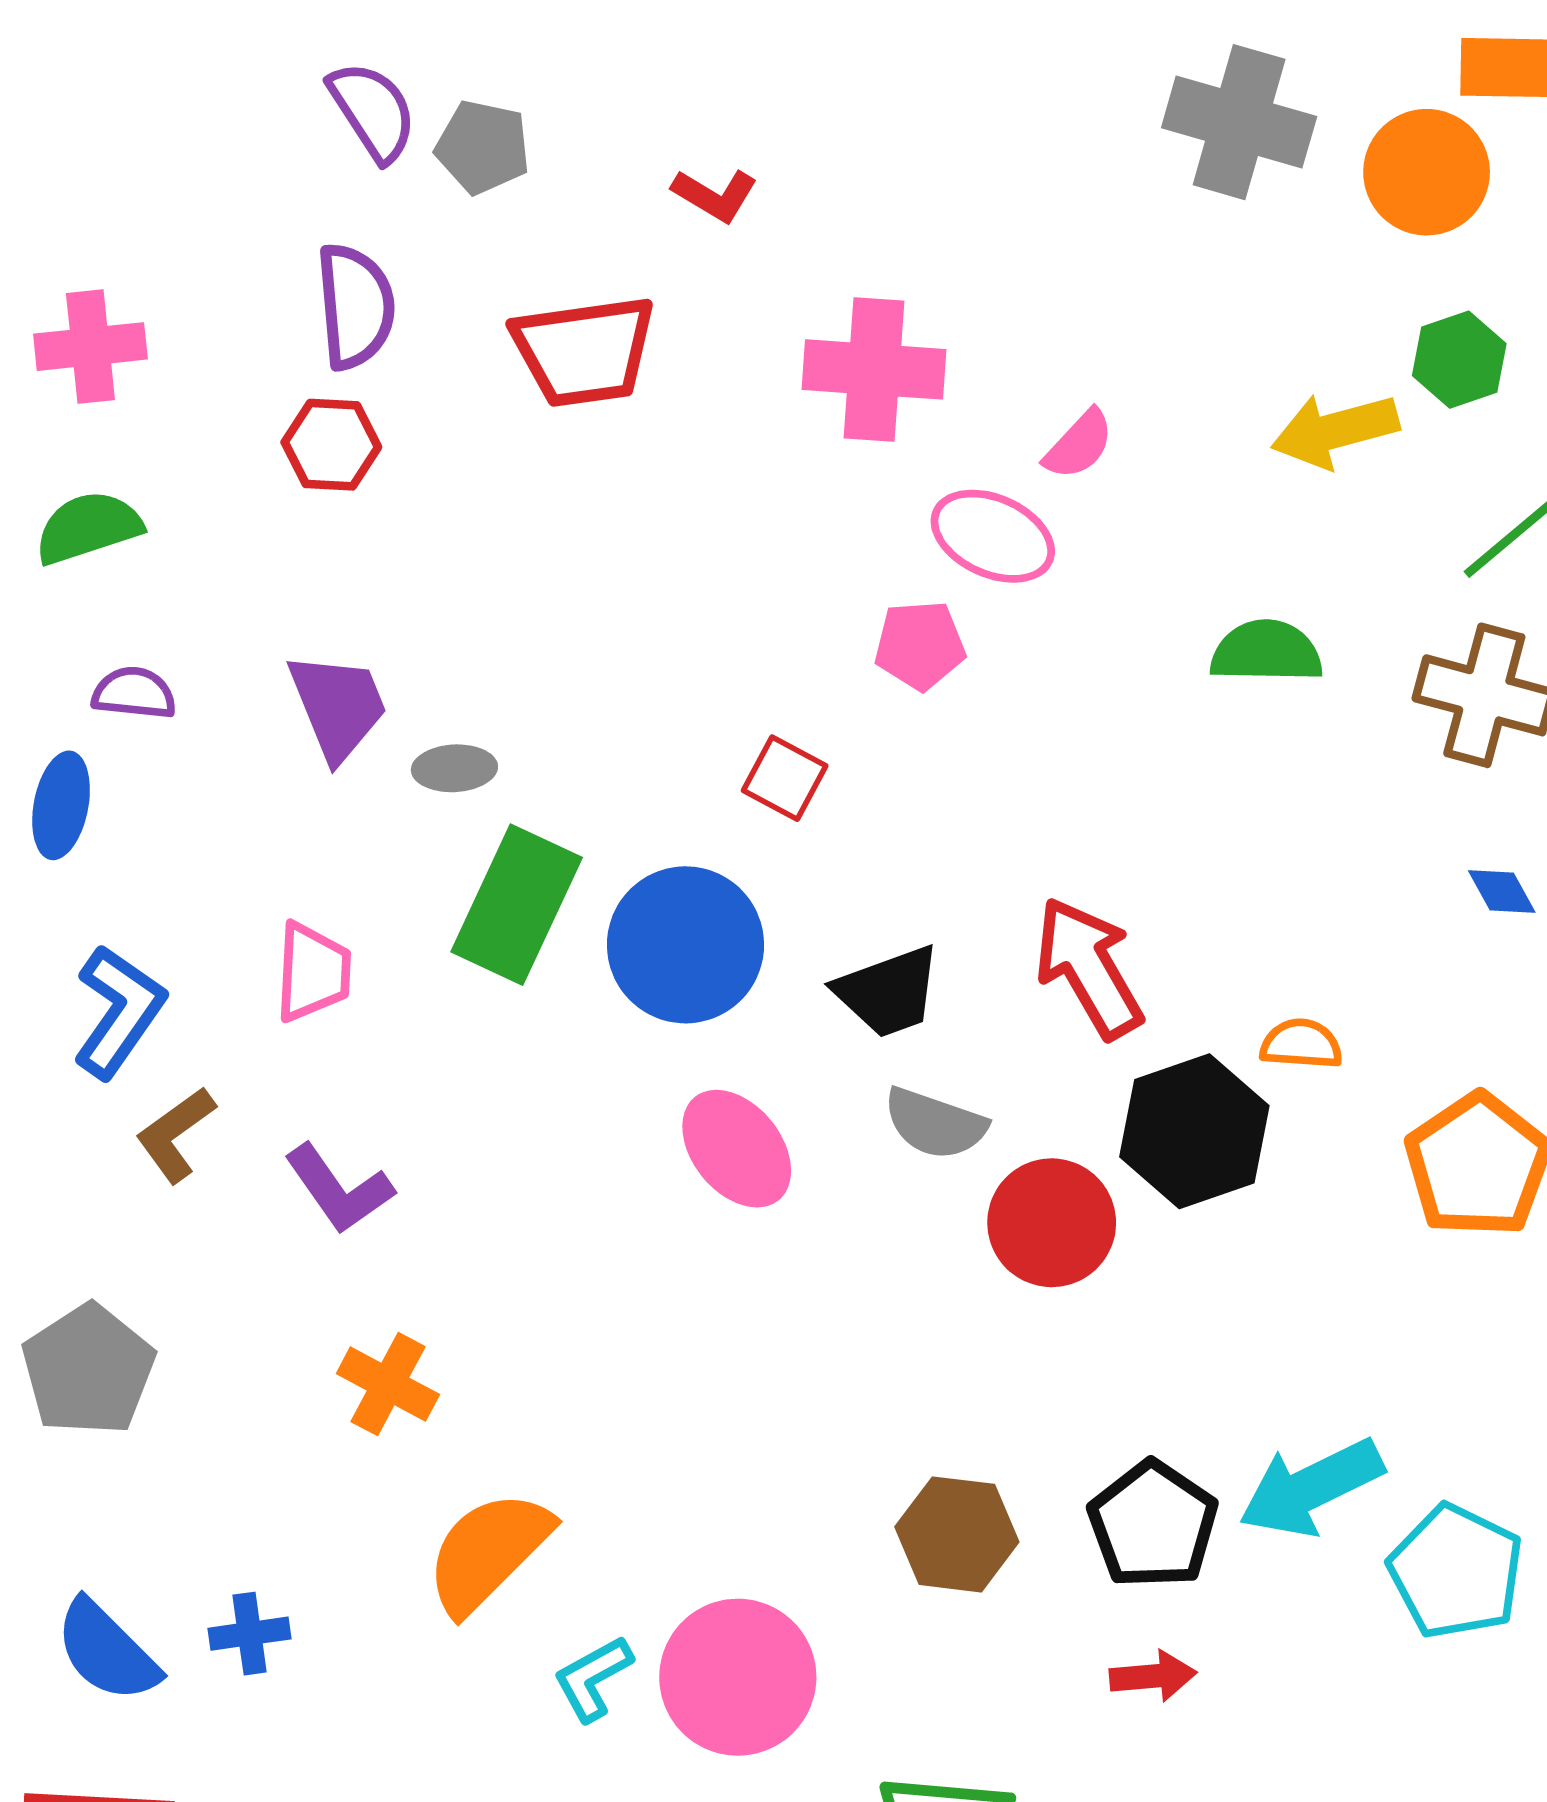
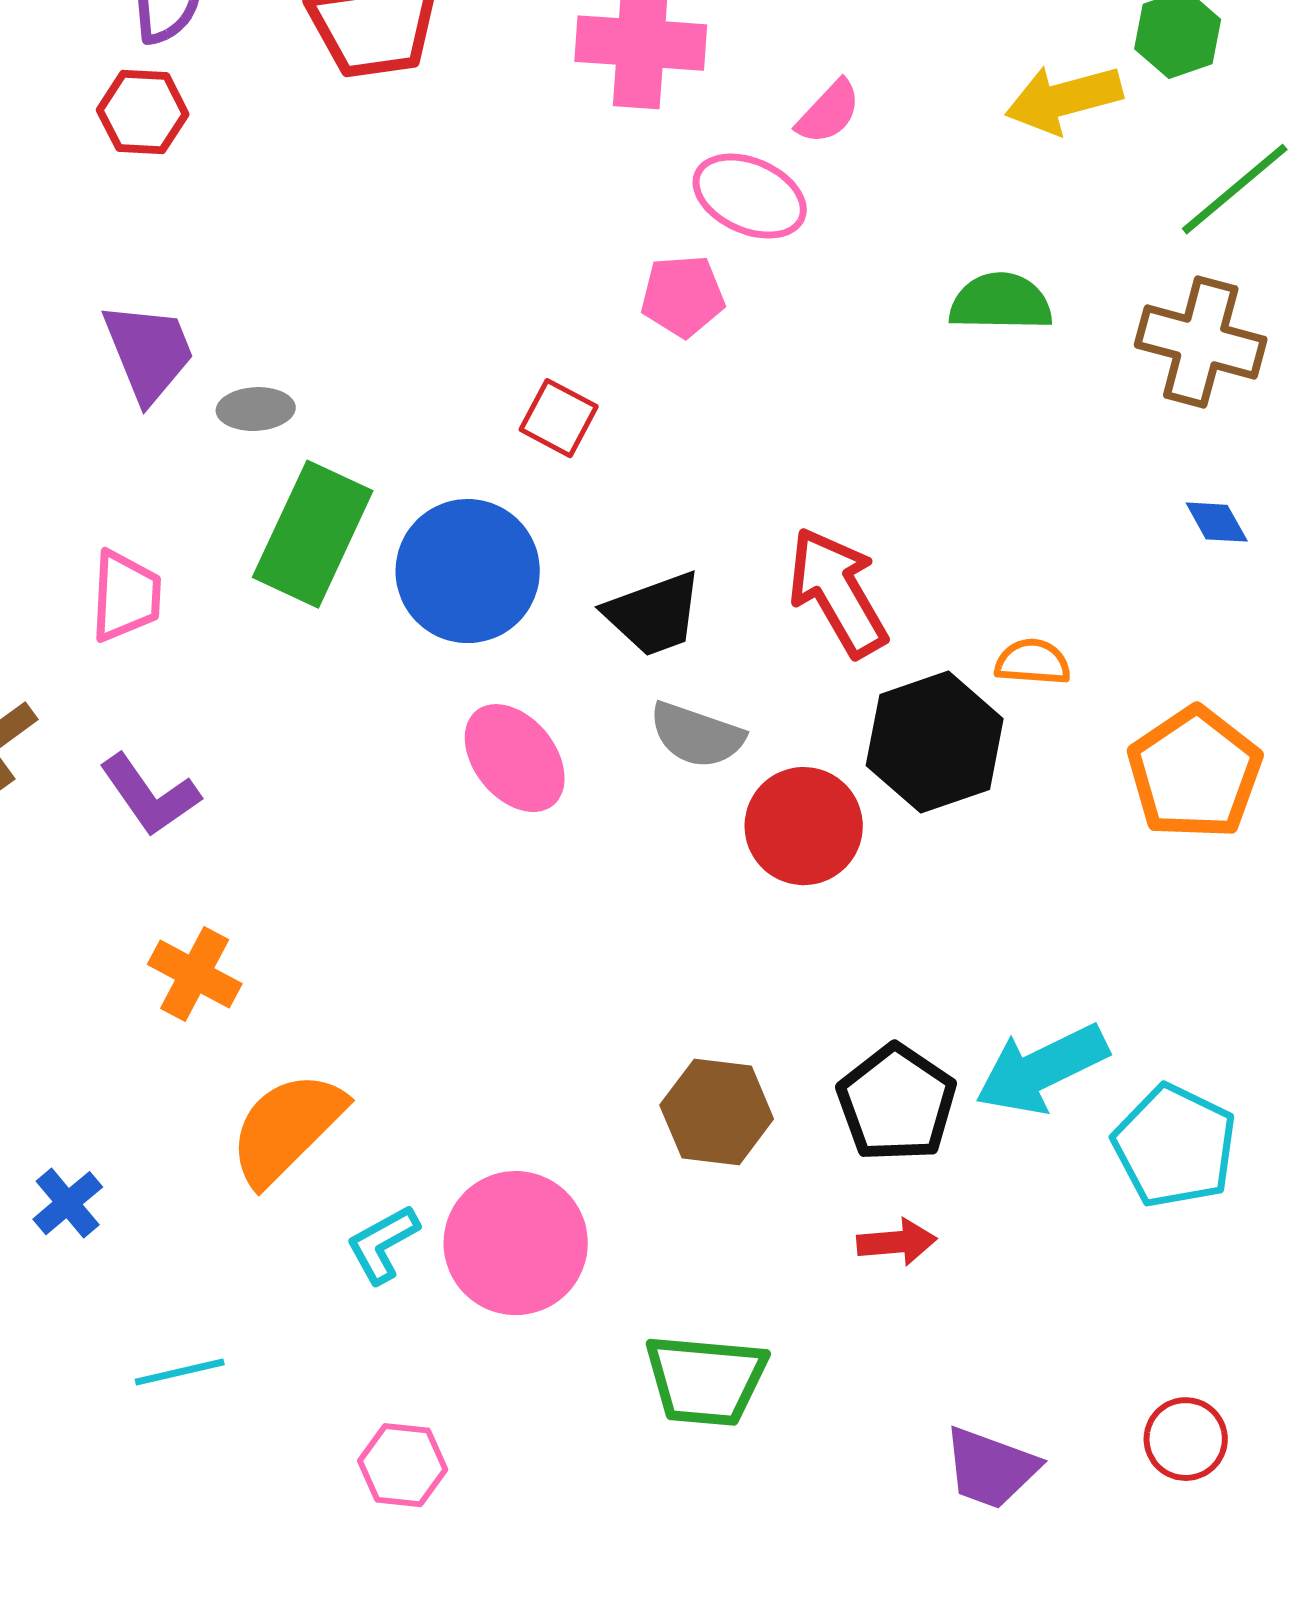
blue cross: (250, 1634) -> (68, 1203), turned -32

